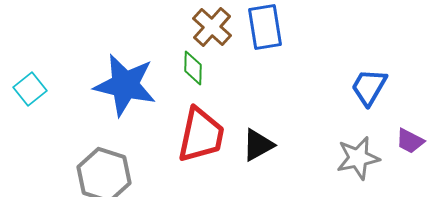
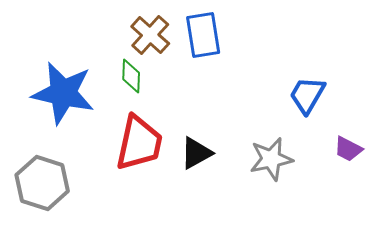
gray star: (358, 158) -> (271, 159), moved

